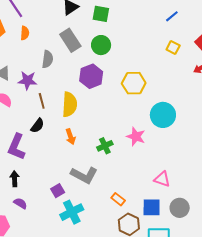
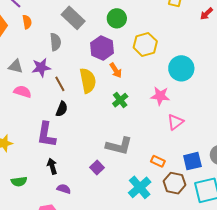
green circle: (101, 45) -> (117, 18), moved
orange arrow: (71, 137) -> (116, 70), moved
green cross: (105, 146) -> (120, 100), moved
pink triangle: (162, 179) -> (175, 122), moved, turned -42
cyan cross: (72, 212) -> (140, 187), moved

